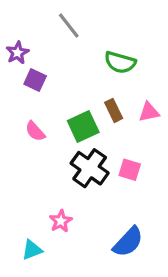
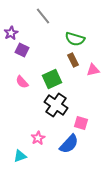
brown rectangle: (114, 110) -> (73, 60), moved
pink square: (130, 170) -> (81, 123), moved
blue semicircle: (128, 242) -> (69, 144), moved

